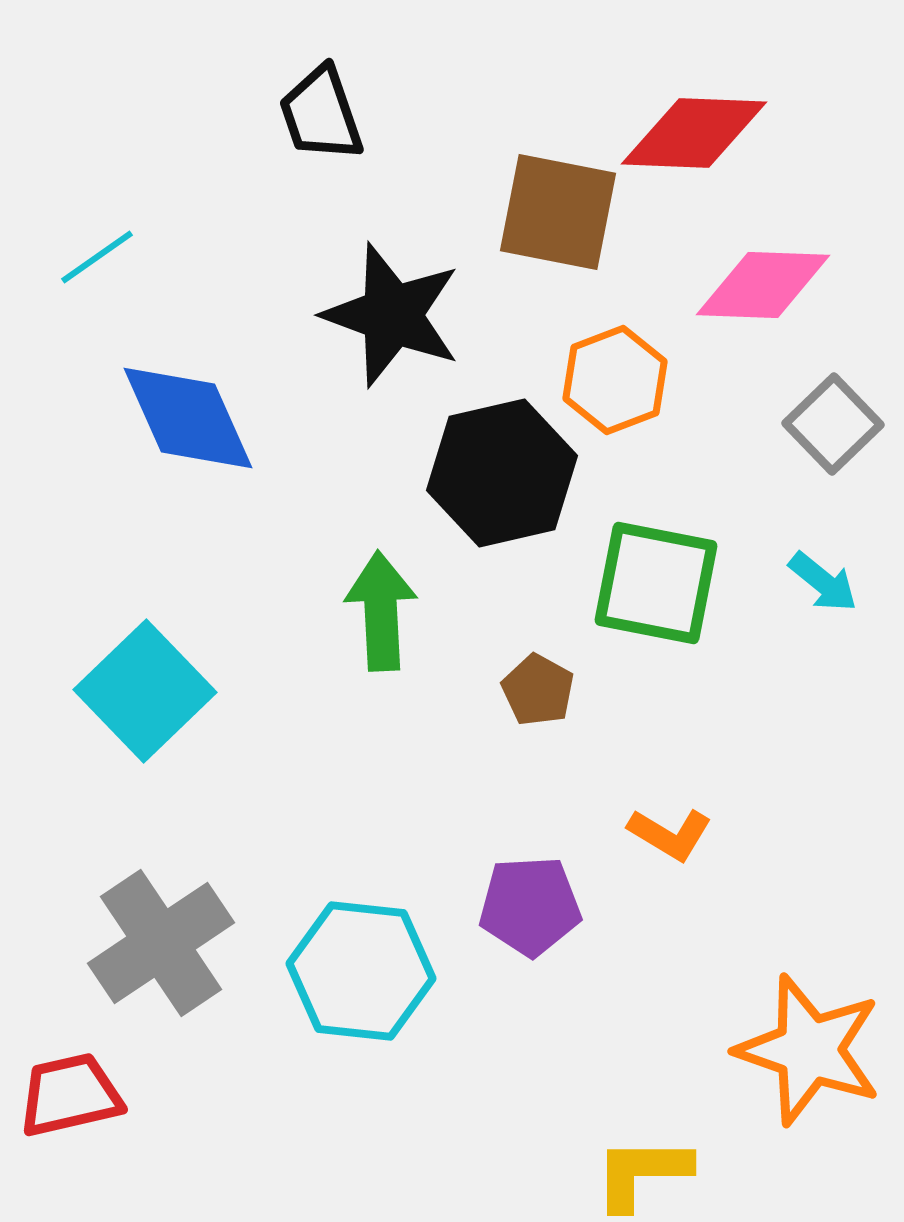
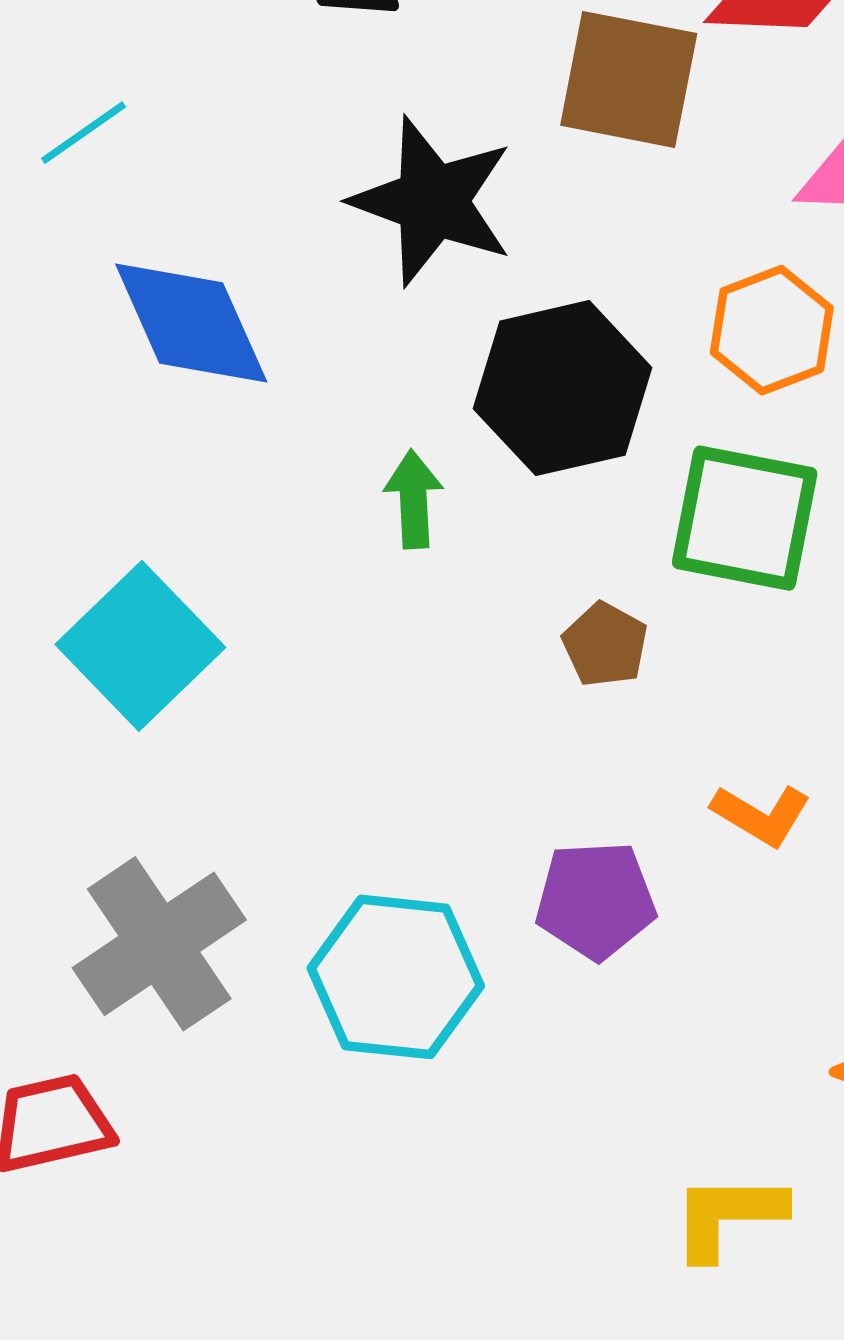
orange hexagon: (615, 380) -> (772, 330), moved
green arrow: (381, 611) -> (413, 499), moved, size x0.7

